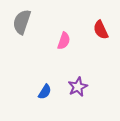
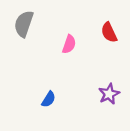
purple star: (78, 87) -> (109, 94), moved

